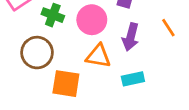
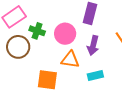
brown circle: (37, 53) -> (18, 47), moved

